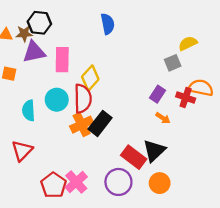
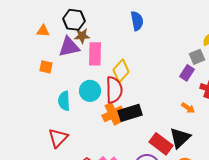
brown star: (24, 34) -> (82, 36), moved
purple rectangle: (157, 94) -> (187, 73), moved
black rectangle: (100, 123) -> (130, 113), turned 35

